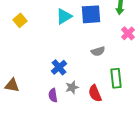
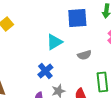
cyan triangle: (64, 16) -> (54, 42), moved

